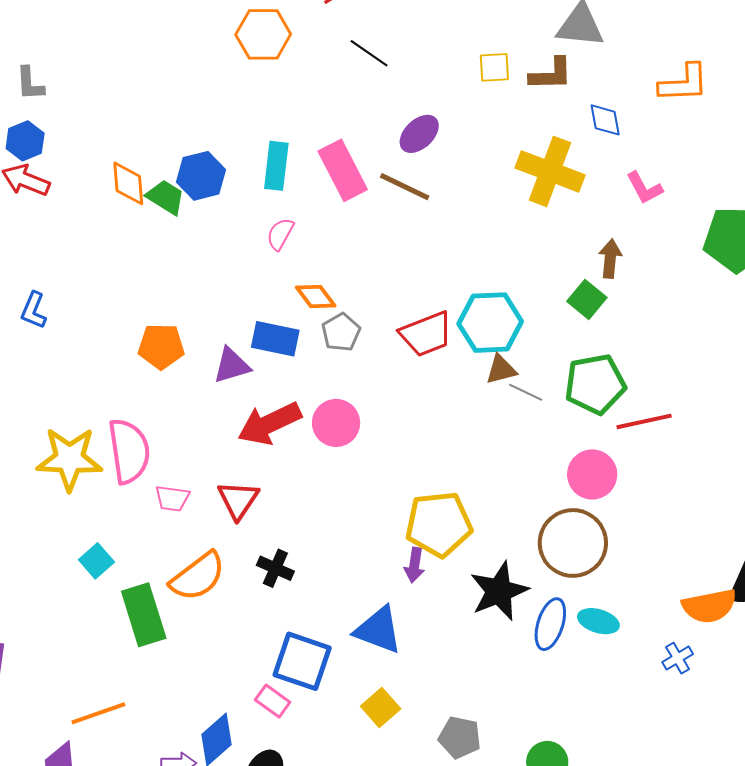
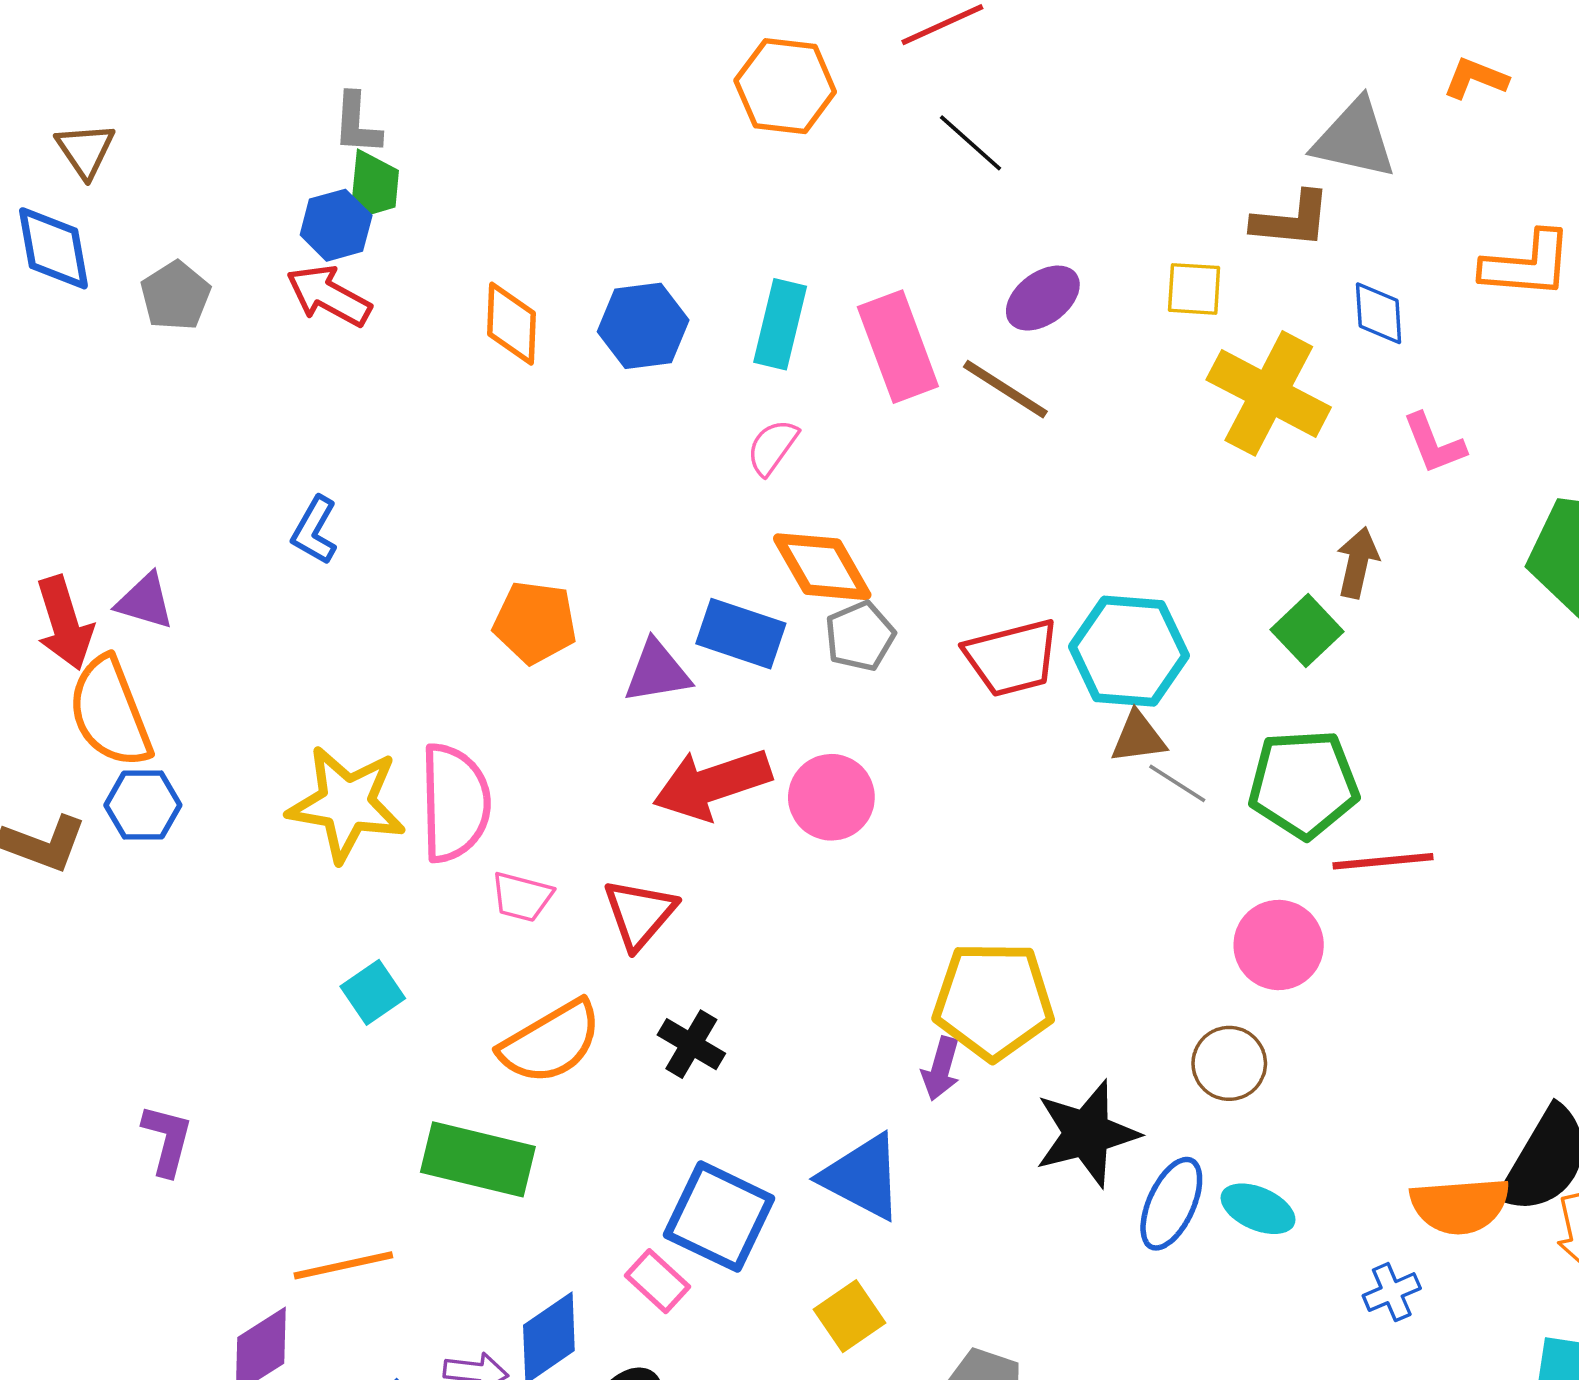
yellow square: (494, 67) -> (1194, 289), moved
green trapezoid: (166, 197) -> (373, 186), moved, turned 57
orange diamond: (316, 297) -> (822, 567), size x1.4
brown circle: (573, 543) -> (1229, 1063), size x0.6
green rectangle: (144, 615) -> (478, 1159), moved, turned -66

